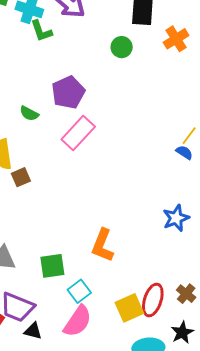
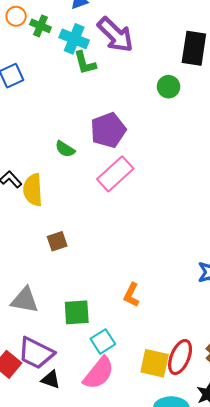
brown square: (21, 177) -> (57, 241), moved
orange L-shape: (103, 245) -> (131, 295), size x0.7
yellow square: (129, 308) -> (155, 363), turned 32

